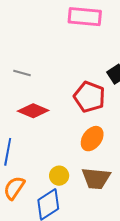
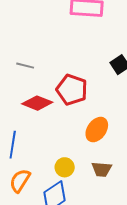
red pentagon: (89, 97) -> (72, 90), moved
brown trapezoid: (96, 178) -> (102, 169), size x0.7

